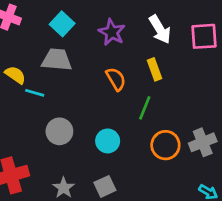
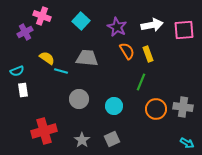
white arrow: (160, 29) -> (152, 25), turned -70
gray trapezoid: (57, 60) -> (87, 58), moved
orange semicircle: (116, 79) -> (127, 51), moved
gray cross: (203, 142) -> (183, 107), turned 30

